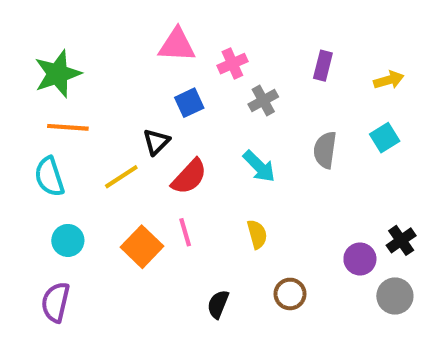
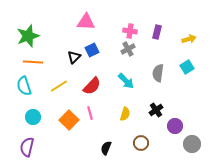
pink cross: (232, 64) -> (130, 31), moved, turned 32
black triangle: (156, 142) -> (74, 57), moved
yellow semicircle: (257, 234) -> (125, 114), turned 32
black cross: (401, 240) -> (156, 110), moved

